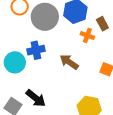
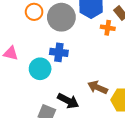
blue cross: (36, 50) -> (59, 52), turned 30
brown arrow: (69, 62) -> (98, 87), moved

